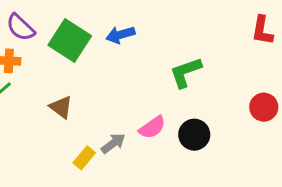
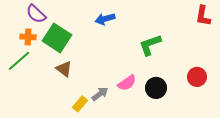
green square: (70, 41) -> (57, 38), moved
red circle: (264, 107) -> (197, 77), moved

